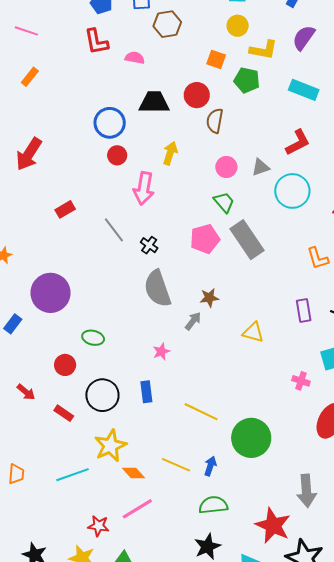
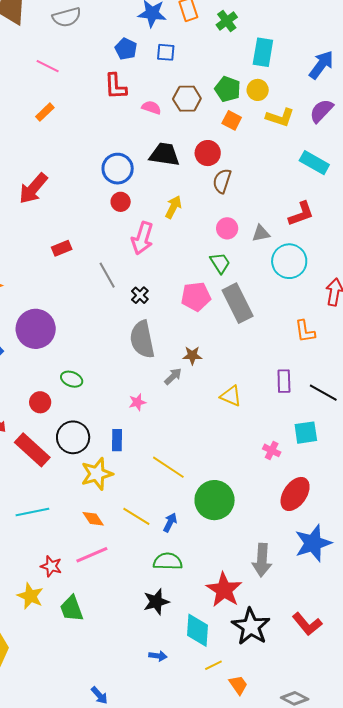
brown hexagon: (167, 24) -> (187, 99), moved
green pentagon: (247, 80) -> (228, 89), moved
red rectangle: (64, 413) -> (32, 450), size x1.8
yellow star: (110, 446) -> (97, 474), moved

